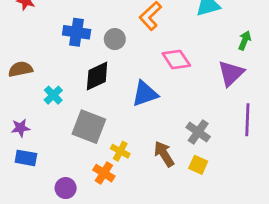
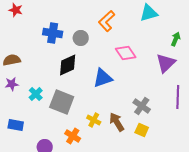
cyan cross: (53, 95) -> (36, 94), moved
purple star: (20, 128) -> (12, 84), moved
yellow cross: (120, 151) -> (94, 120), moved

